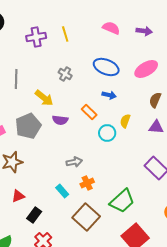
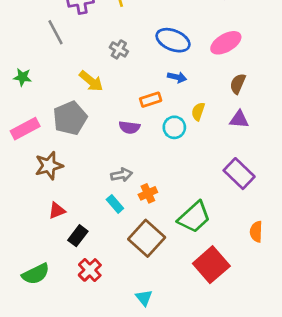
gray line: (16, 79) -> (55, 32), moved, turned -30
orange rectangle: (89, 112) -> (151, 100), turned -63
purple semicircle: (60, 120) -> (129, 127), moved
gray arrow: (74, 162) -> (122, 175), moved

